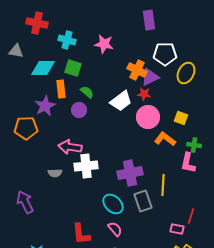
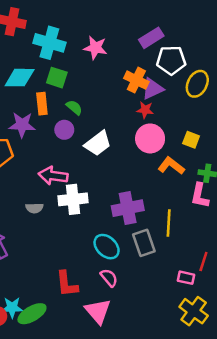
purple rectangle: (149, 20) -> (151, 38), moved, turned 66
cyan cross: (67, 40) -> (49, 43), size x1.4
white trapezoid: (121, 101) -> (98, 143), moved
purple star: (45, 106) -> (22, 125), turned 30

